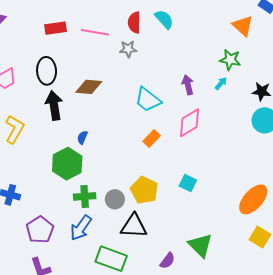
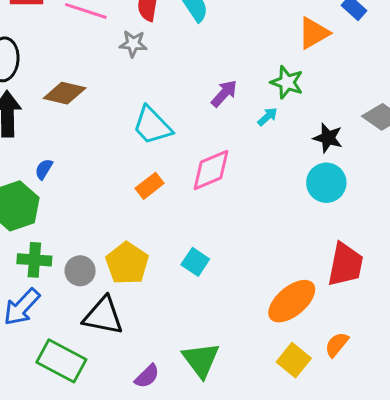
orange triangle: (243, 26) -> (314, 33), turned 40
purple arrow: (188, 85) -> (224, 93), moved, turned 48

